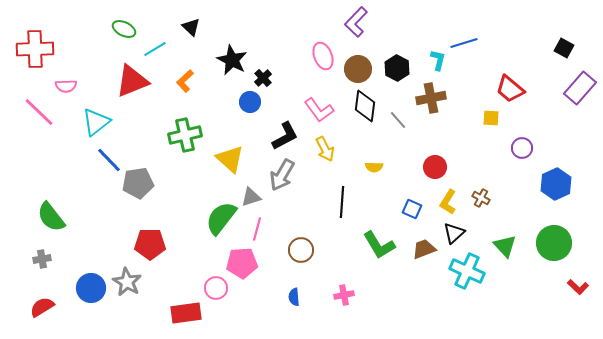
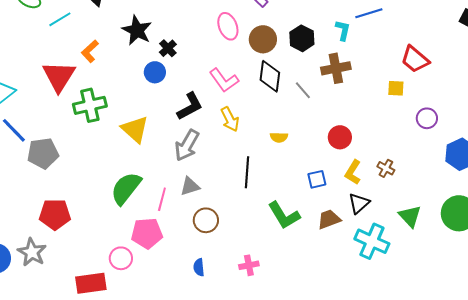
red triangle: (132, 81) -> (59, 76), moved, turned -36
gray triangle: (251, 197) -> (190, 186), moved
blue square: (412, 209) -> (317, 179), turned -36

